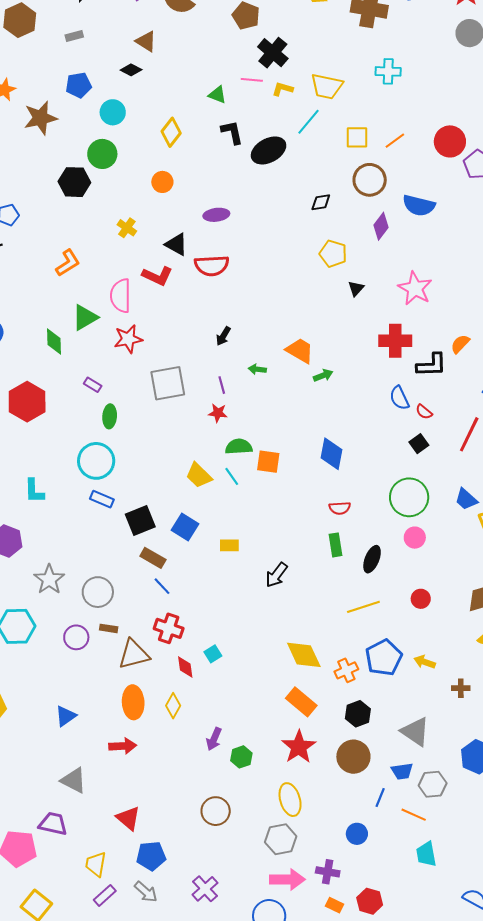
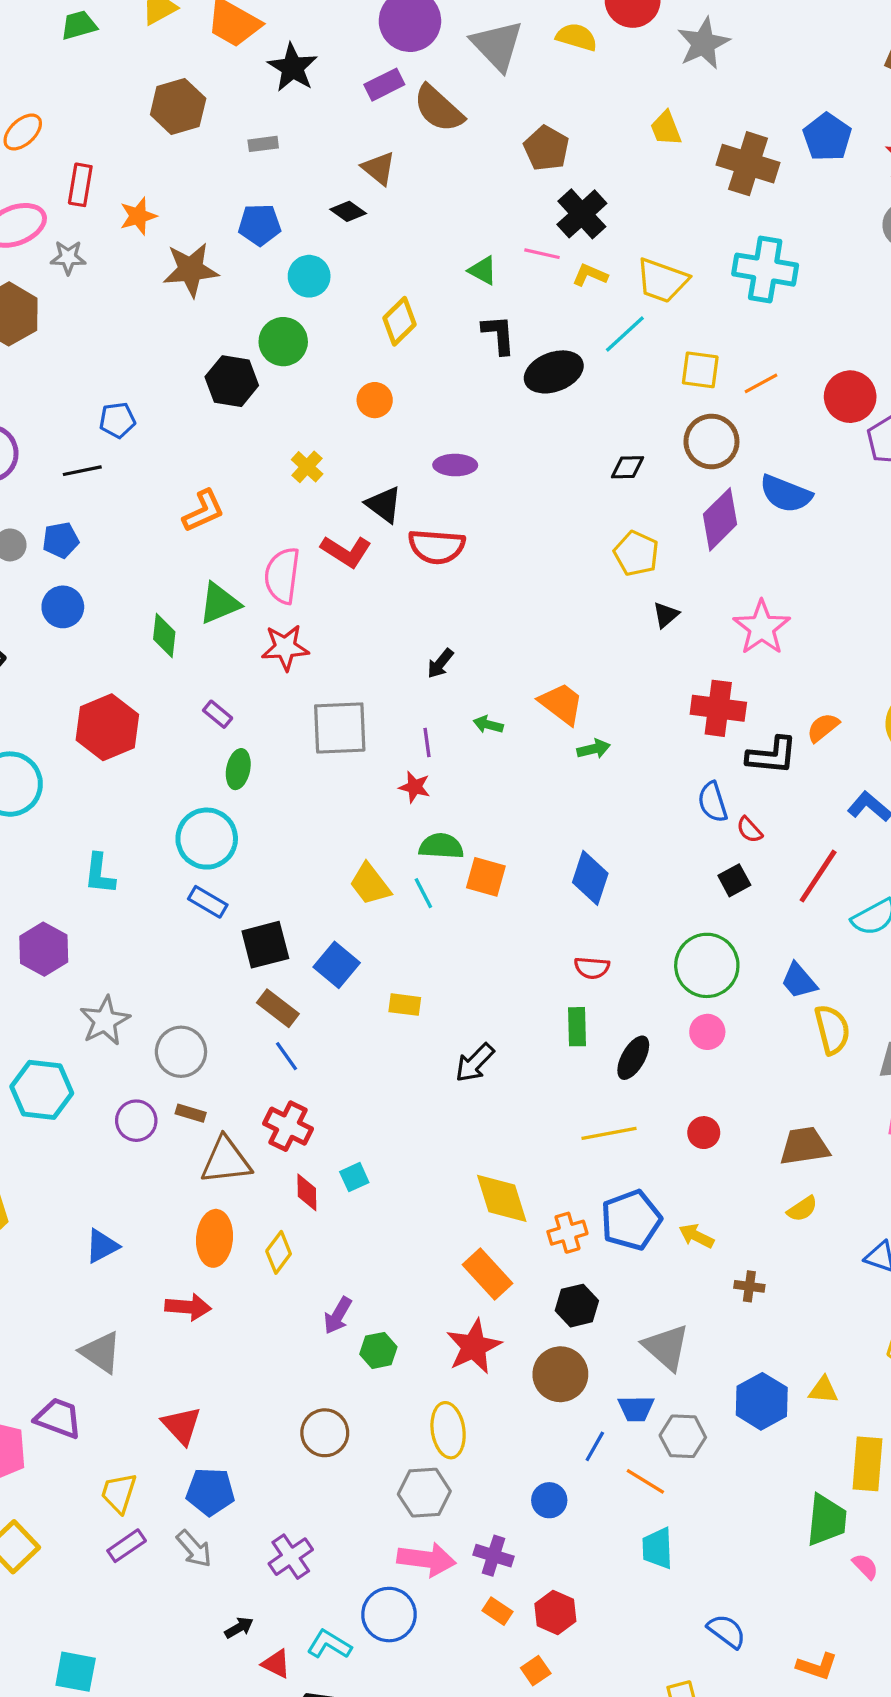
cyan cross: (388, 71) -> (765, 270), size x1.5
purple diamond: (381, 226) -> (720, 519), size x1.4

